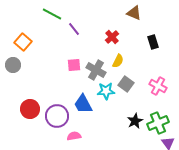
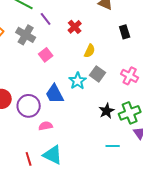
red cross: (112, 37) -> (75, 27), moved
pink square: (74, 65) -> (46, 55), turned -32
gray cross: (96, 70) -> (26, 35), moved
cyan star: (106, 91) -> (78, 81), turned -30

